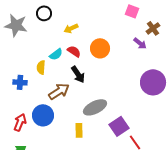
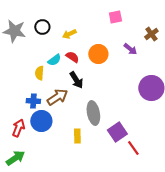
pink square: (132, 11) -> (115, 17), moved, turned -32
black circle: (44, 13) -> (42, 27), moved
purple arrow: (140, 43) -> (130, 49), moved
blue cross: (20, 82) -> (33, 101), moved
gray ellipse: (95, 107) -> (93, 113), turned -75

